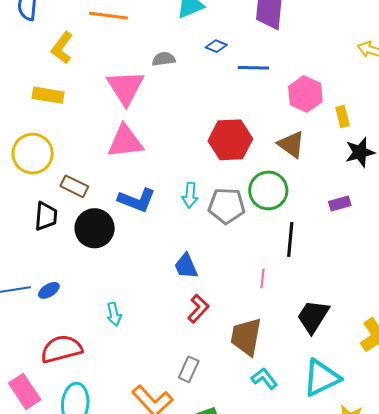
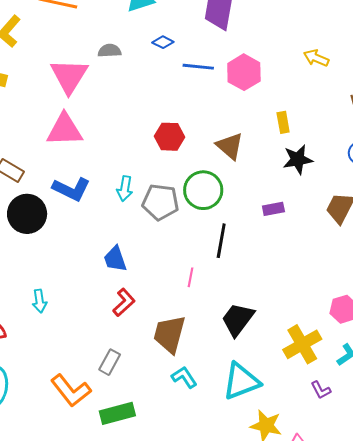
pink hexagon: (305, 94) -> (244, 72), moved
red hexagon: (230, 140) -> (169, 137), size x0.7

